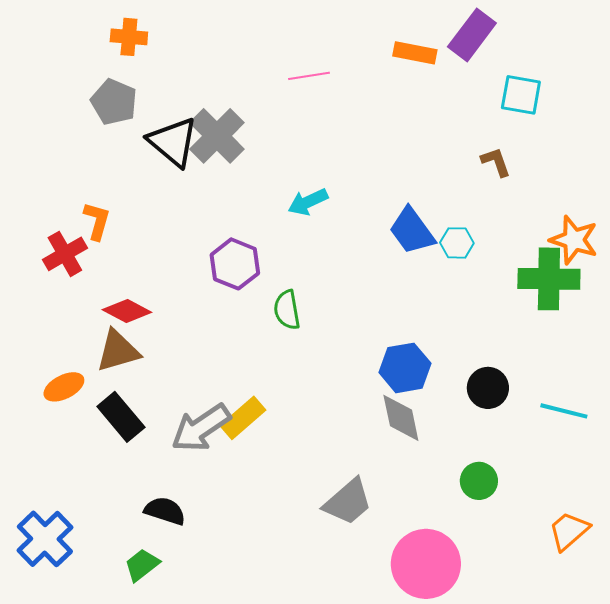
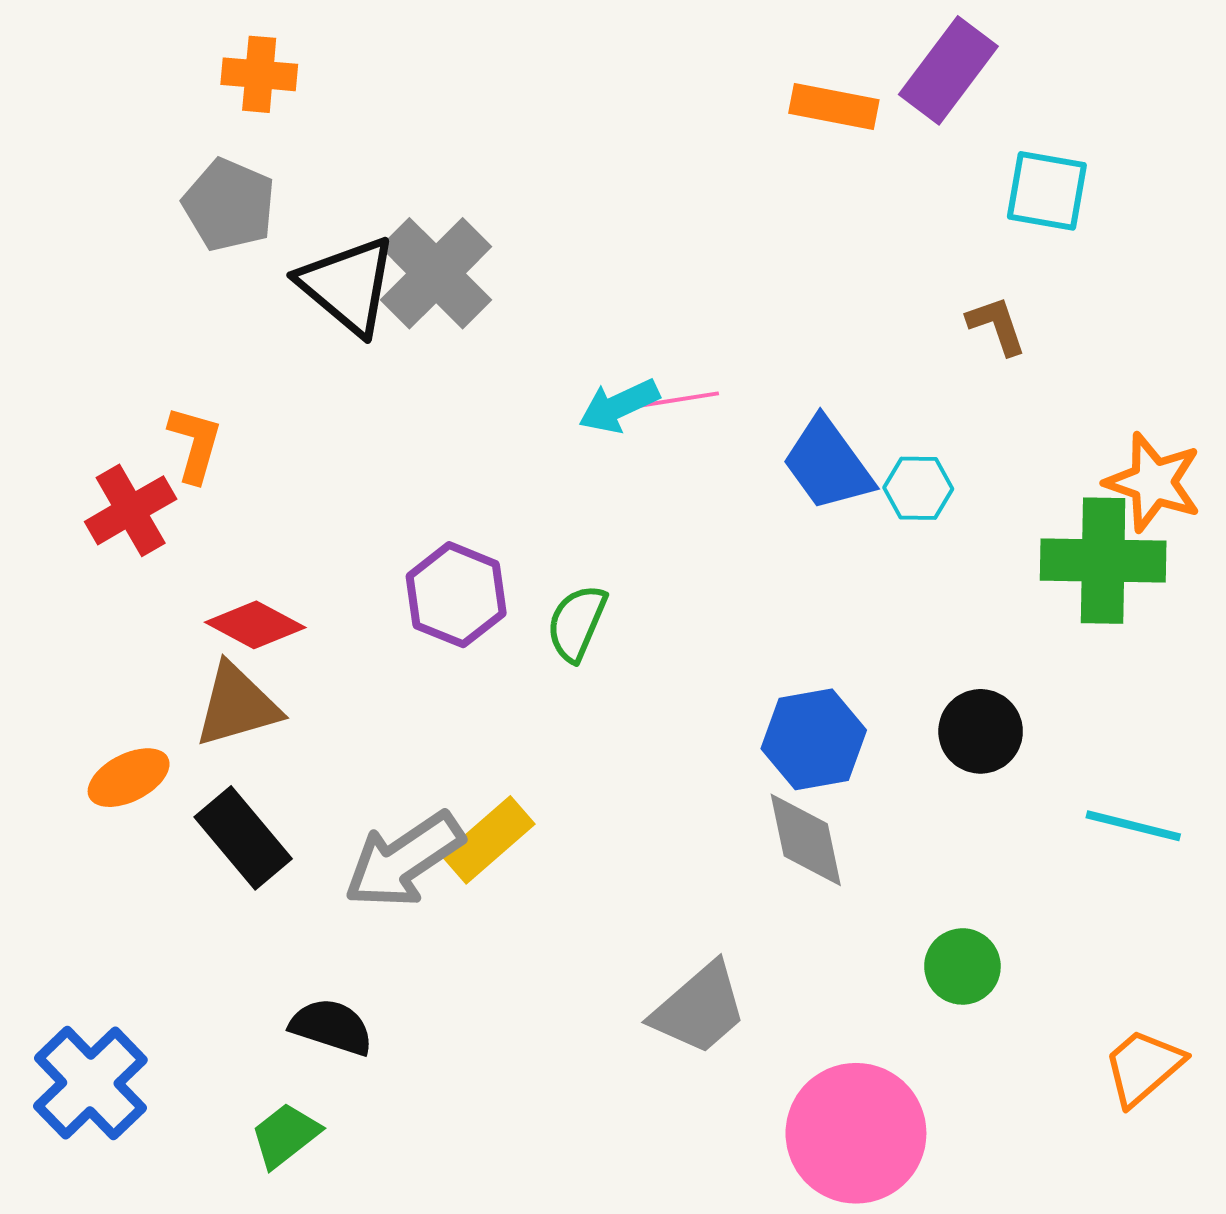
pink line: (309, 76) -> (677, 400), moved
purple hexagon: (235, 264) -> (456, 595), moved
green semicircle: (287, 310) -> (577, 623), turned 33
black circle: (488, 388) -> (981, 731), moved

